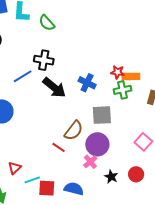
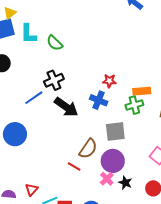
black cross: (44, 60) -> (54, 80), turned -30
red star: (118, 72) -> (109, 81), moved
black star: (111, 177) -> (125, 183), moved

